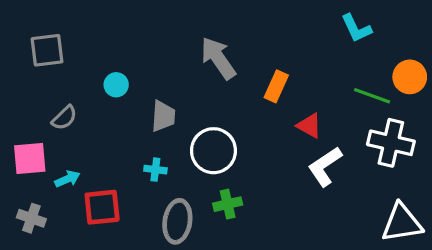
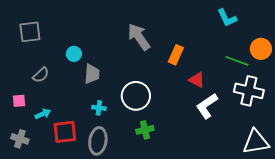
gray trapezoid: (163, 116) -> (92, 74), moved
pink square: (30, 159) -> (19, 101), size x0.6
gray ellipse: (177, 221) -> (98, 141), moved

